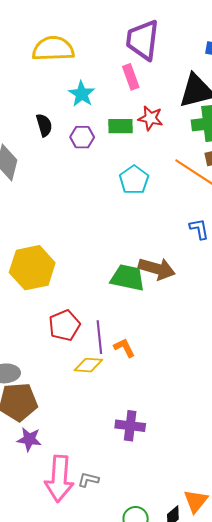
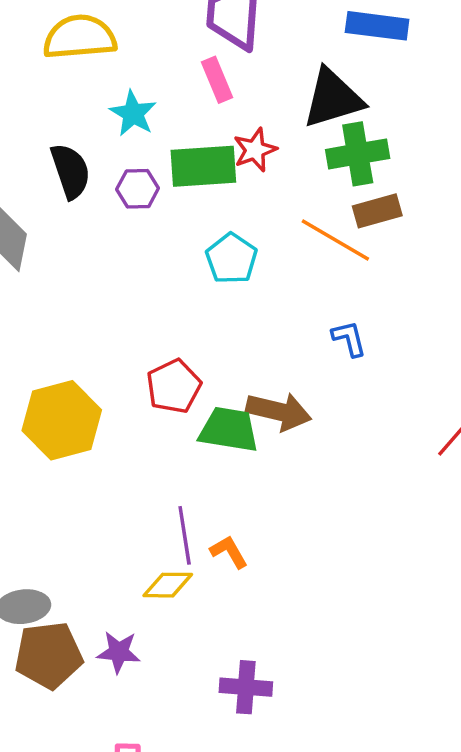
red star: (150, 118) -> (255, 150), turned -30
black semicircle: (44, 125) -> (70, 171), size x1.4
green rectangle: (120, 126) -> (203, 166), size x1.5
red pentagon: (64, 325) -> (174, 386), moved
purple star: (29, 439) -> (119, 652), moved

